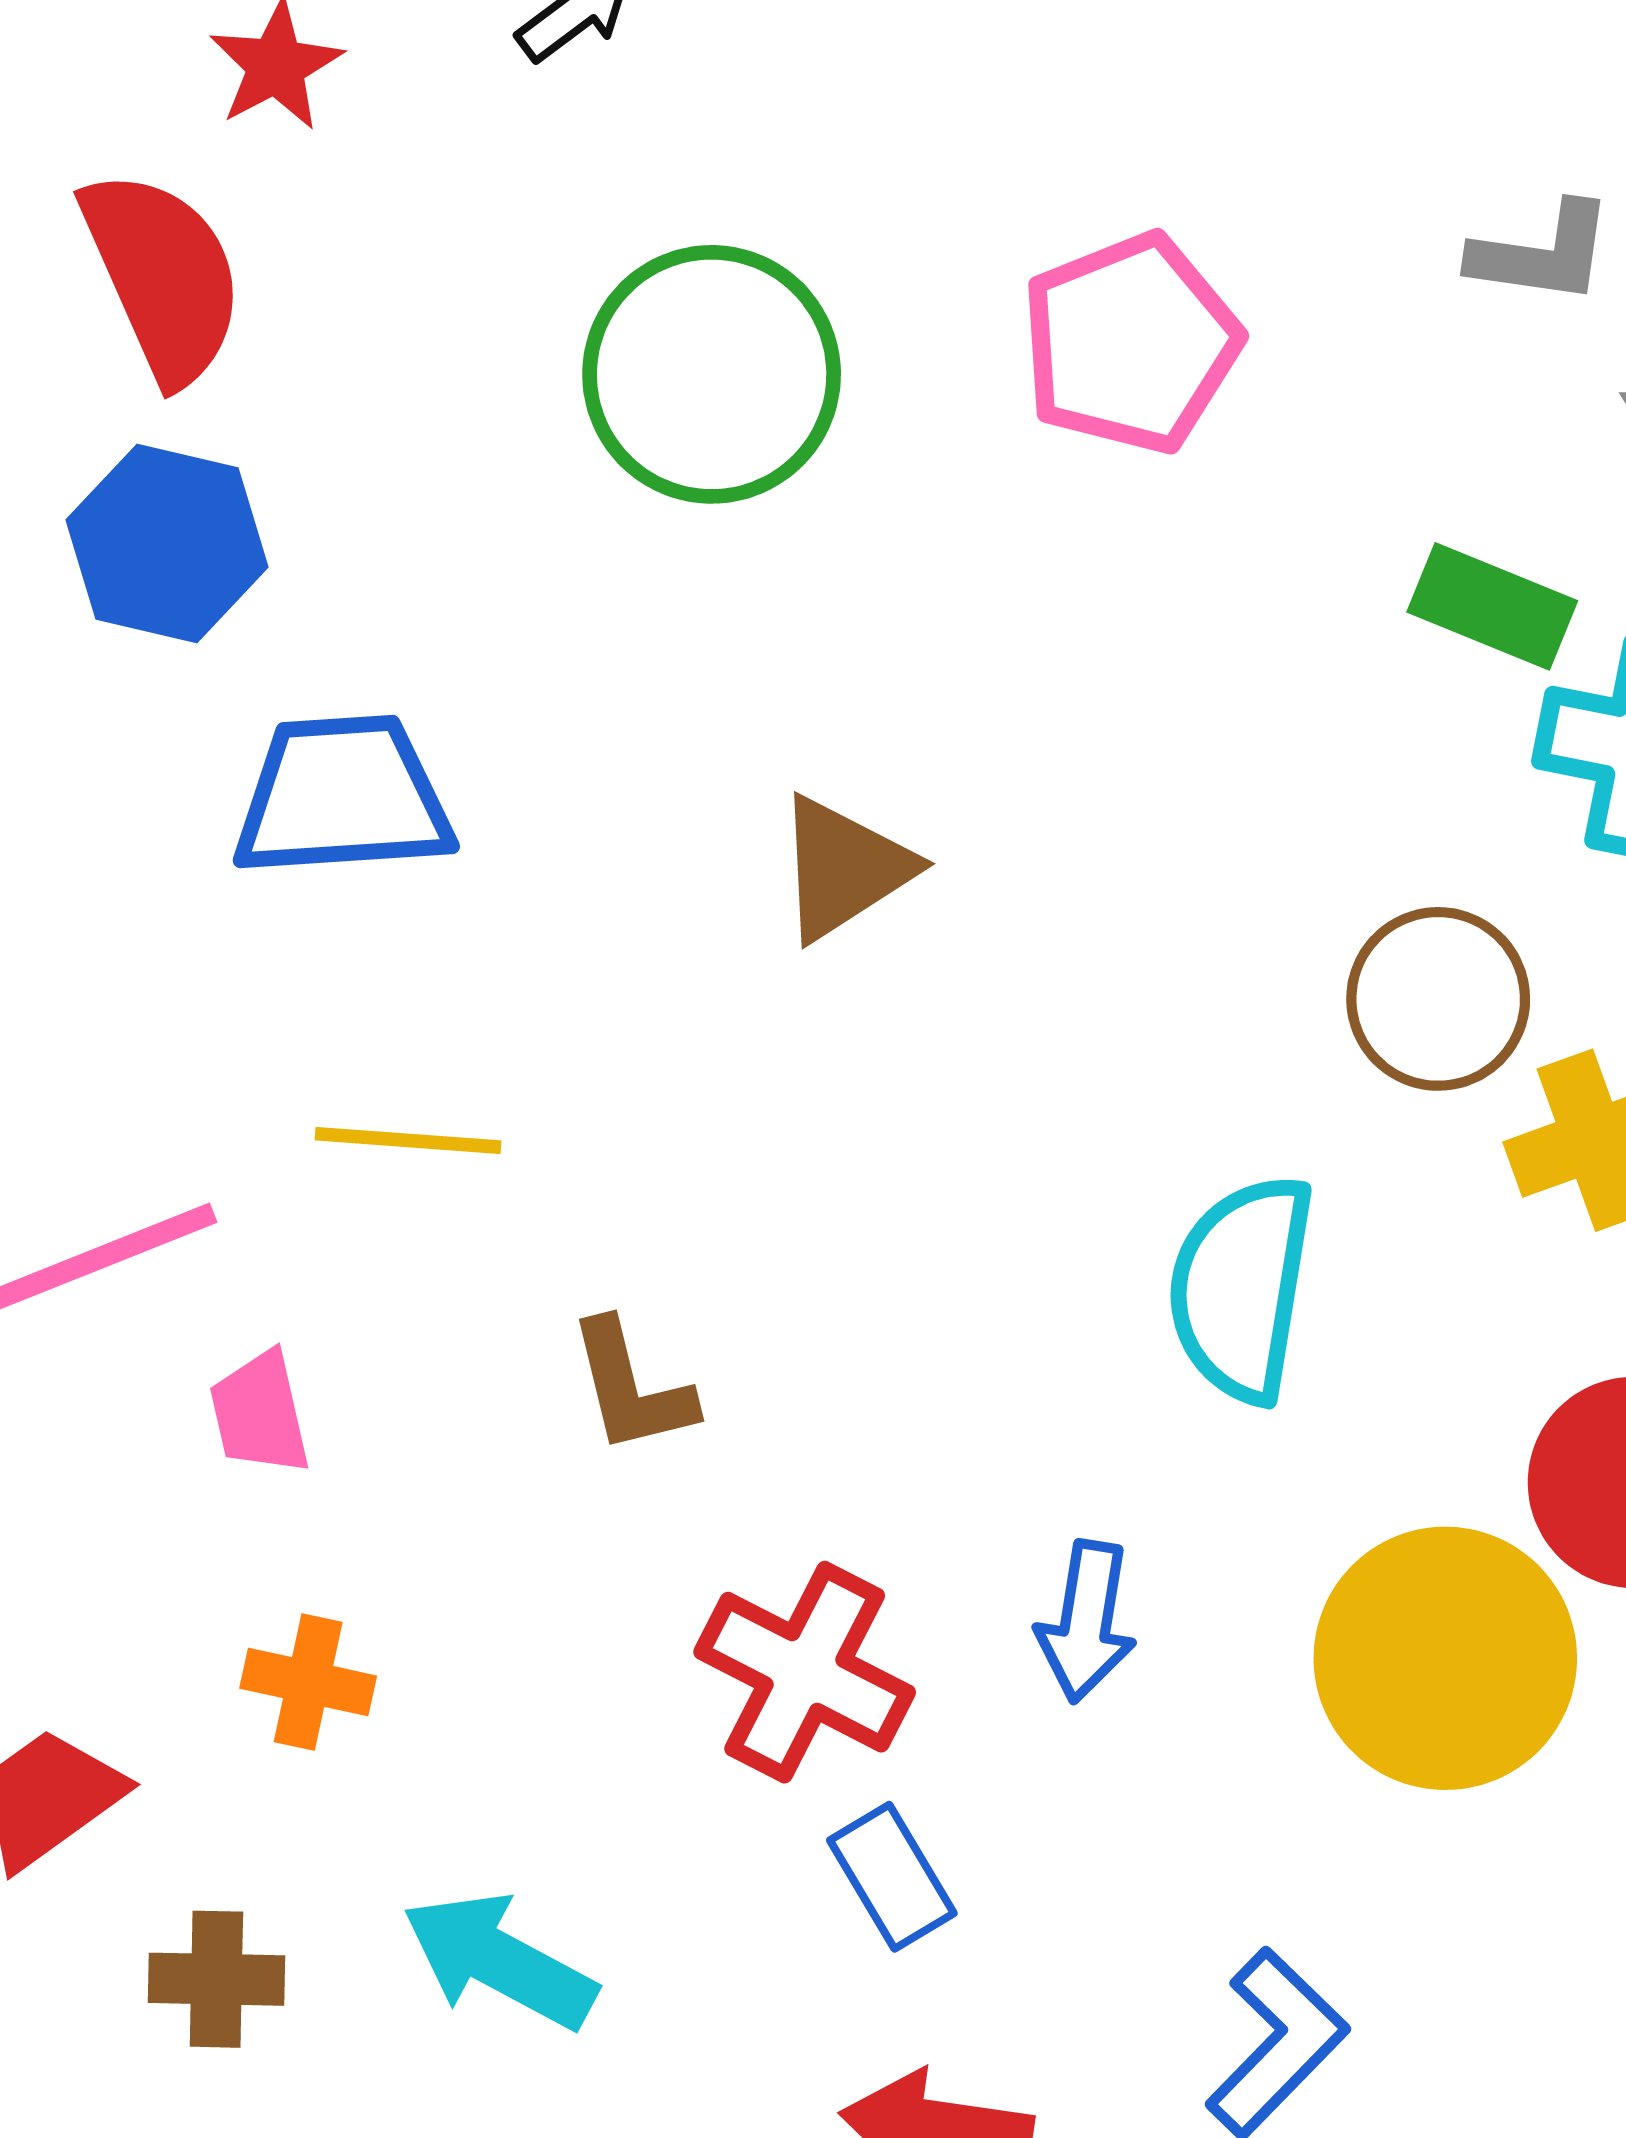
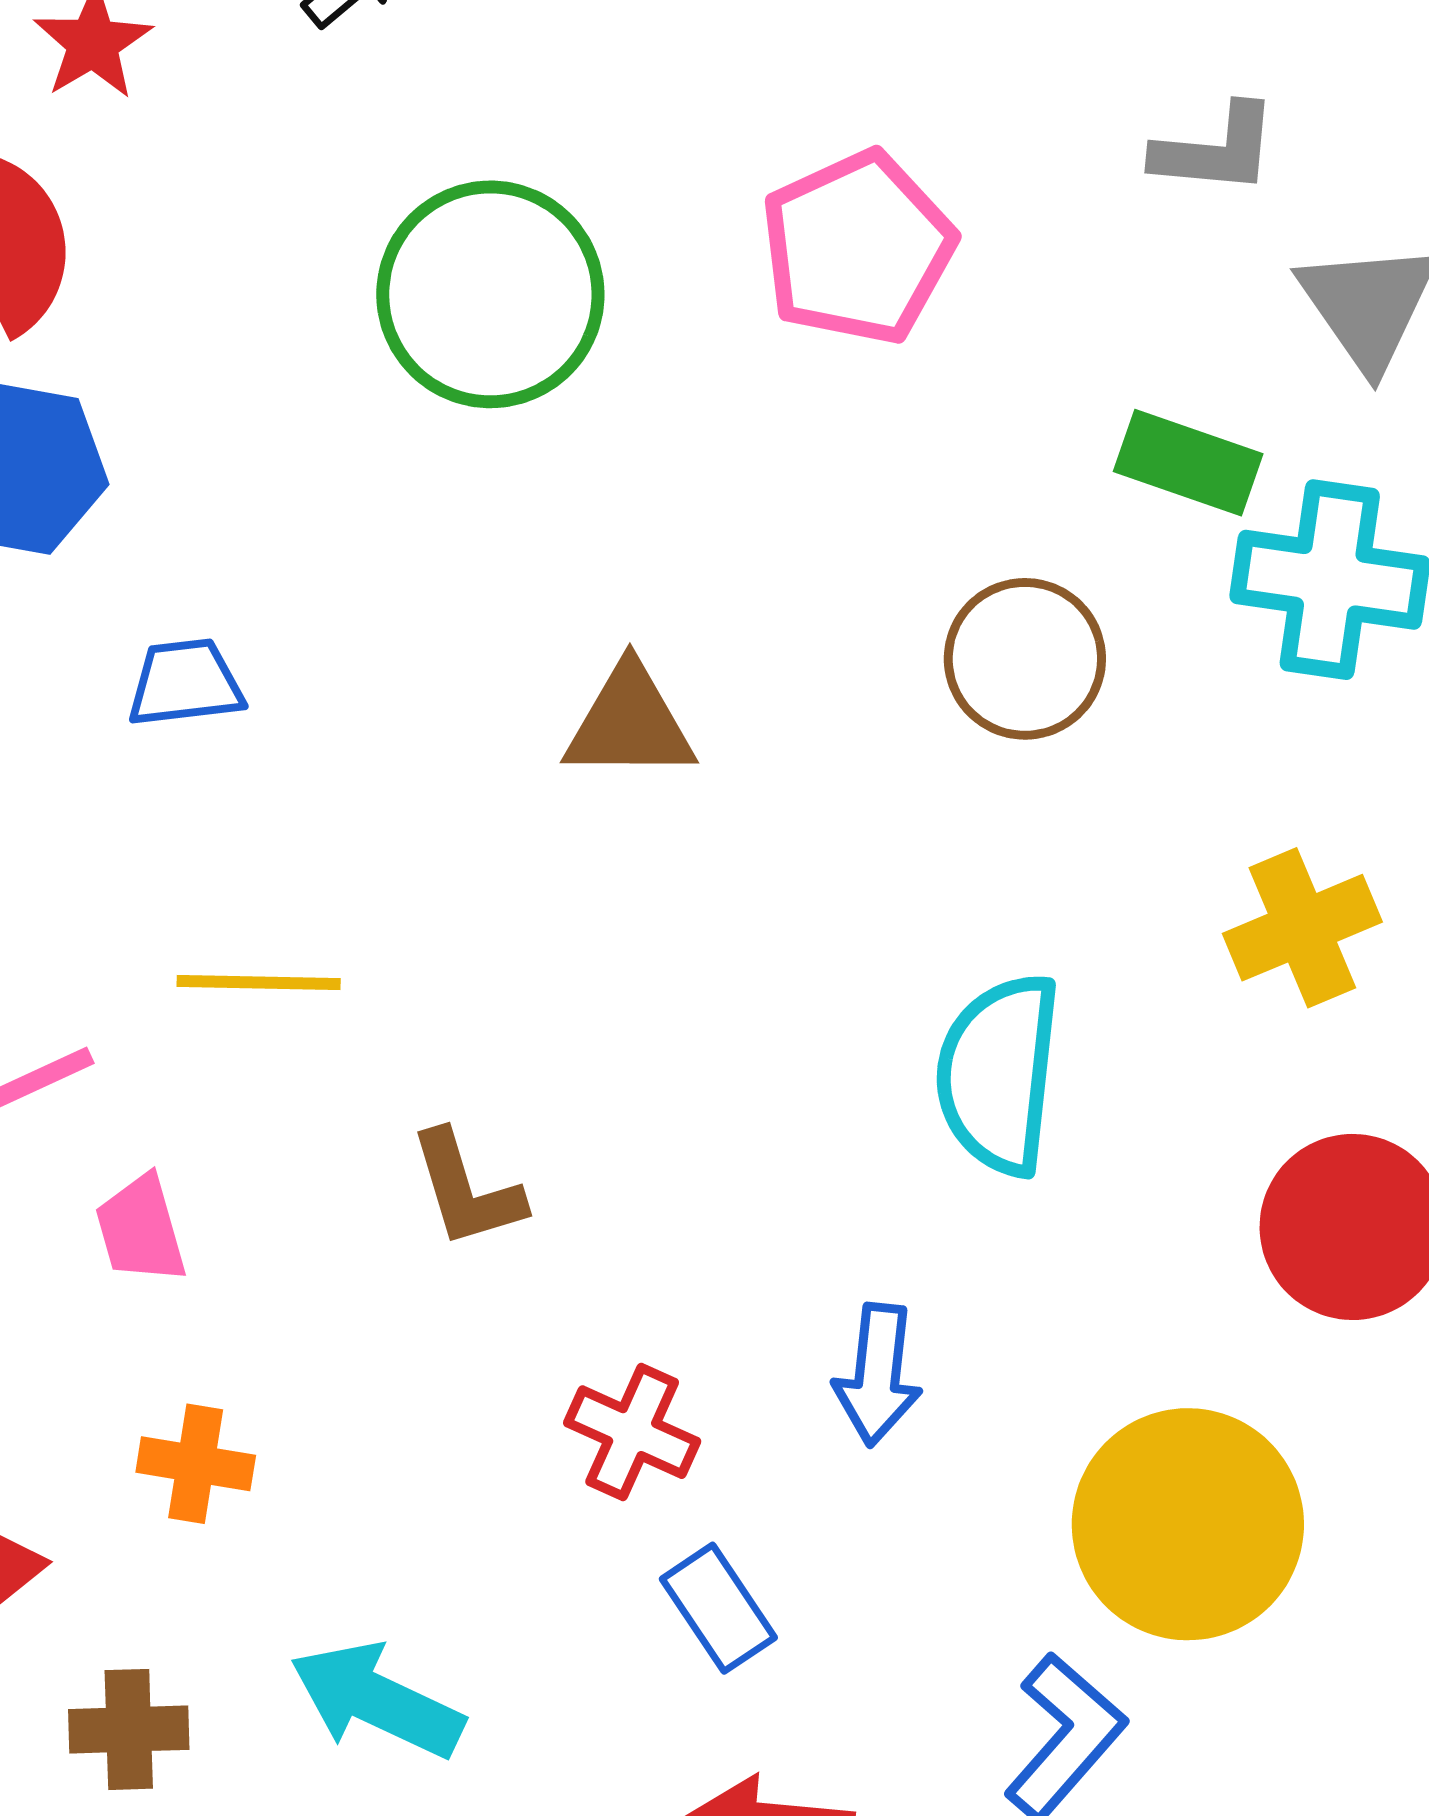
blue trapezoid: (343, 797) -> (185, 683), size x0.6
brown triangle: (844, 868) -> (630, 723), turned 36
brown circle: (1438, 999) -> (1025, 659), moved
yellow circle: (1445, 1658) -> (1188, 1524), moved
red cross: (805, 1672) -> (632, 1432), size x0.7

